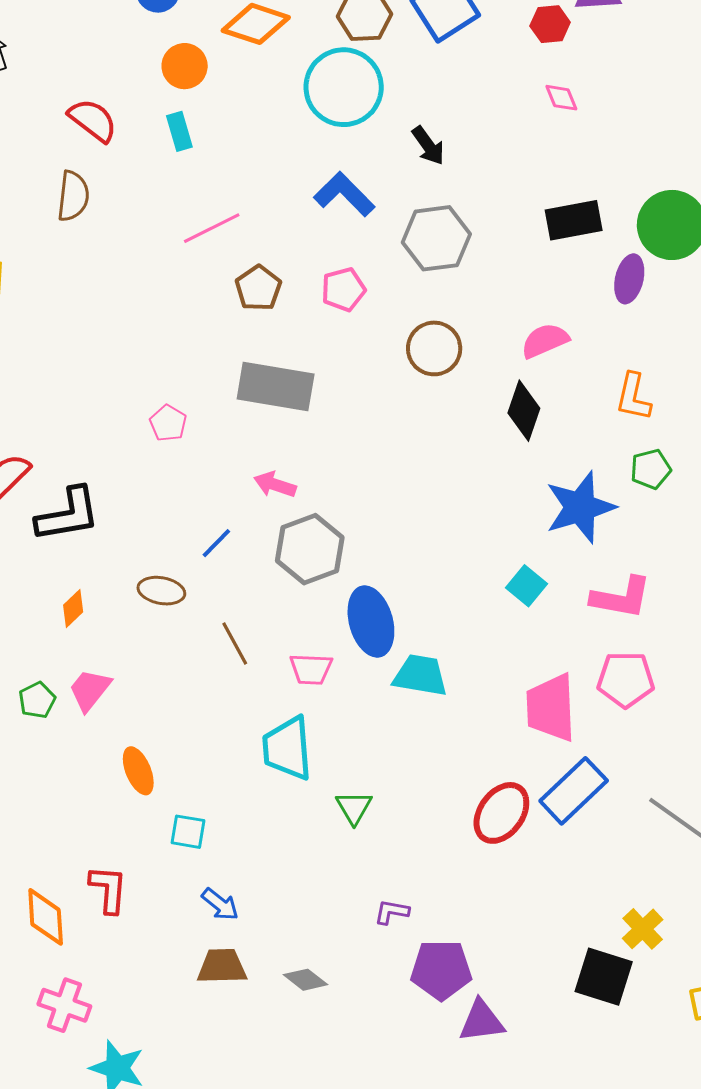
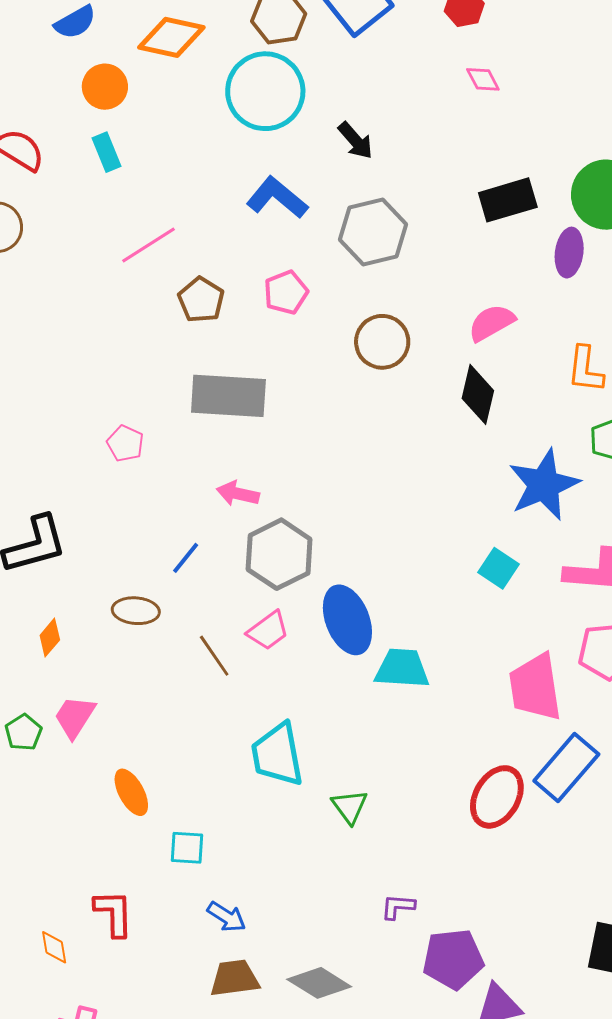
pink trapezoid: (311, 669) -> (268, 631), moved, turned -33
orange diamond: (46, 917) -> (54, 947), size x0.6
gray diamond: (306, 980) -> (319, 983), size x1.4

